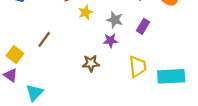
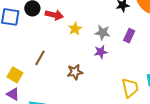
brown star: (91, 63) -> (75, 72), moved
yellow trapezoid: (138, 67) -> (130, 88), moved

